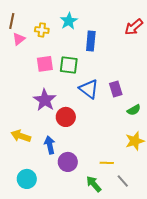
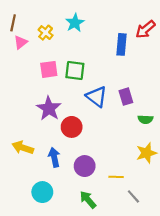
yellow cross: (42, 30) -> (46, 33), turned 32
blue rectangle: (91, 41) -> (122, 44), moved
green semicircle: (134, 110) -> (145, 119), turned 32
purple circle: (68, 162) -> (85, 166), moved
cyan circle: (27, 179) -> (42, 192), moved
green arrow: (94, 184) -> (88, 200), moved

